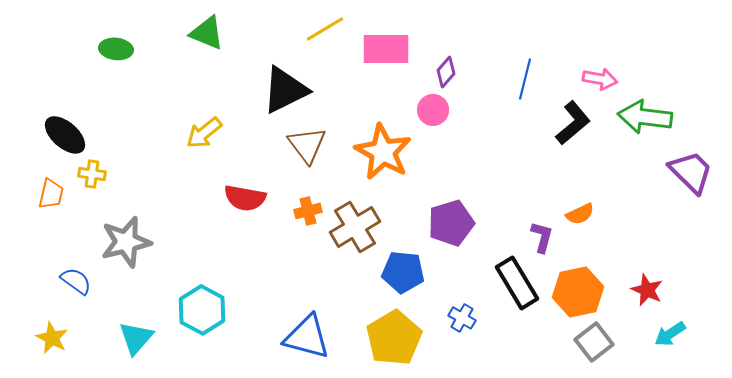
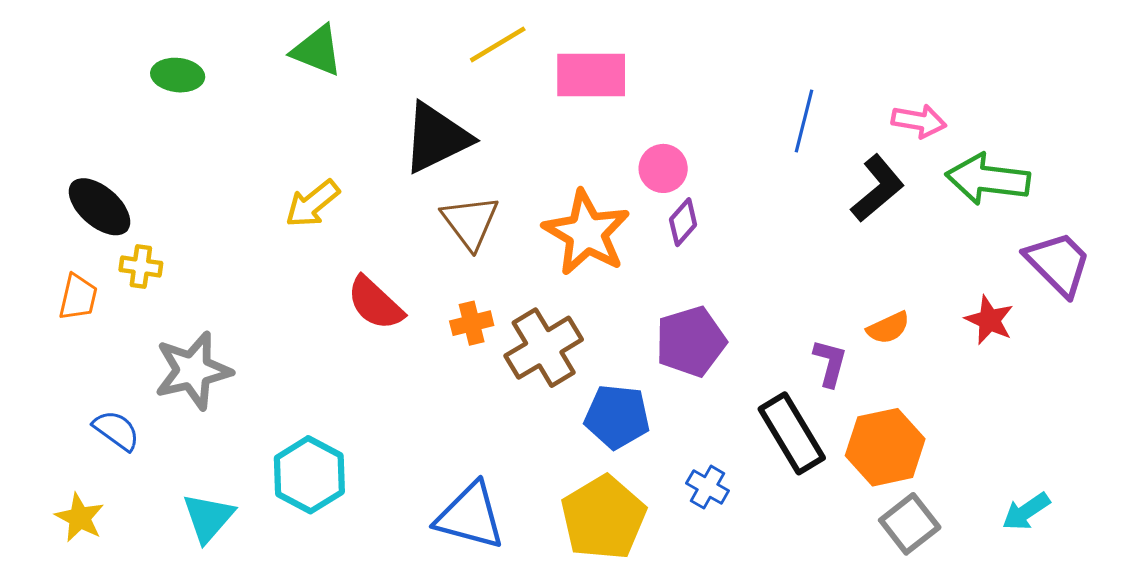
purple diamond: (446, 72) -> (683, 222), moved
red semicircle: (245, 198) -> (375, 303), turned 33
red star: (647, 290) -> (989, 320), moved

